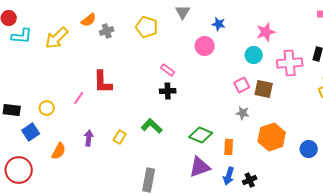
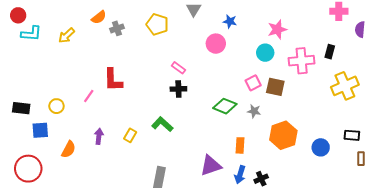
yellow arrow: (57, 38) -> (67, 35), size x0.7
blue square: (31, 132) -> (40, 130), turned 30
green diamond: (201, 135) -> (225, 106), moved

